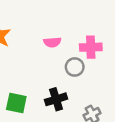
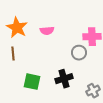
pink semicircle: (52, 42) -> (47, 31), moved

